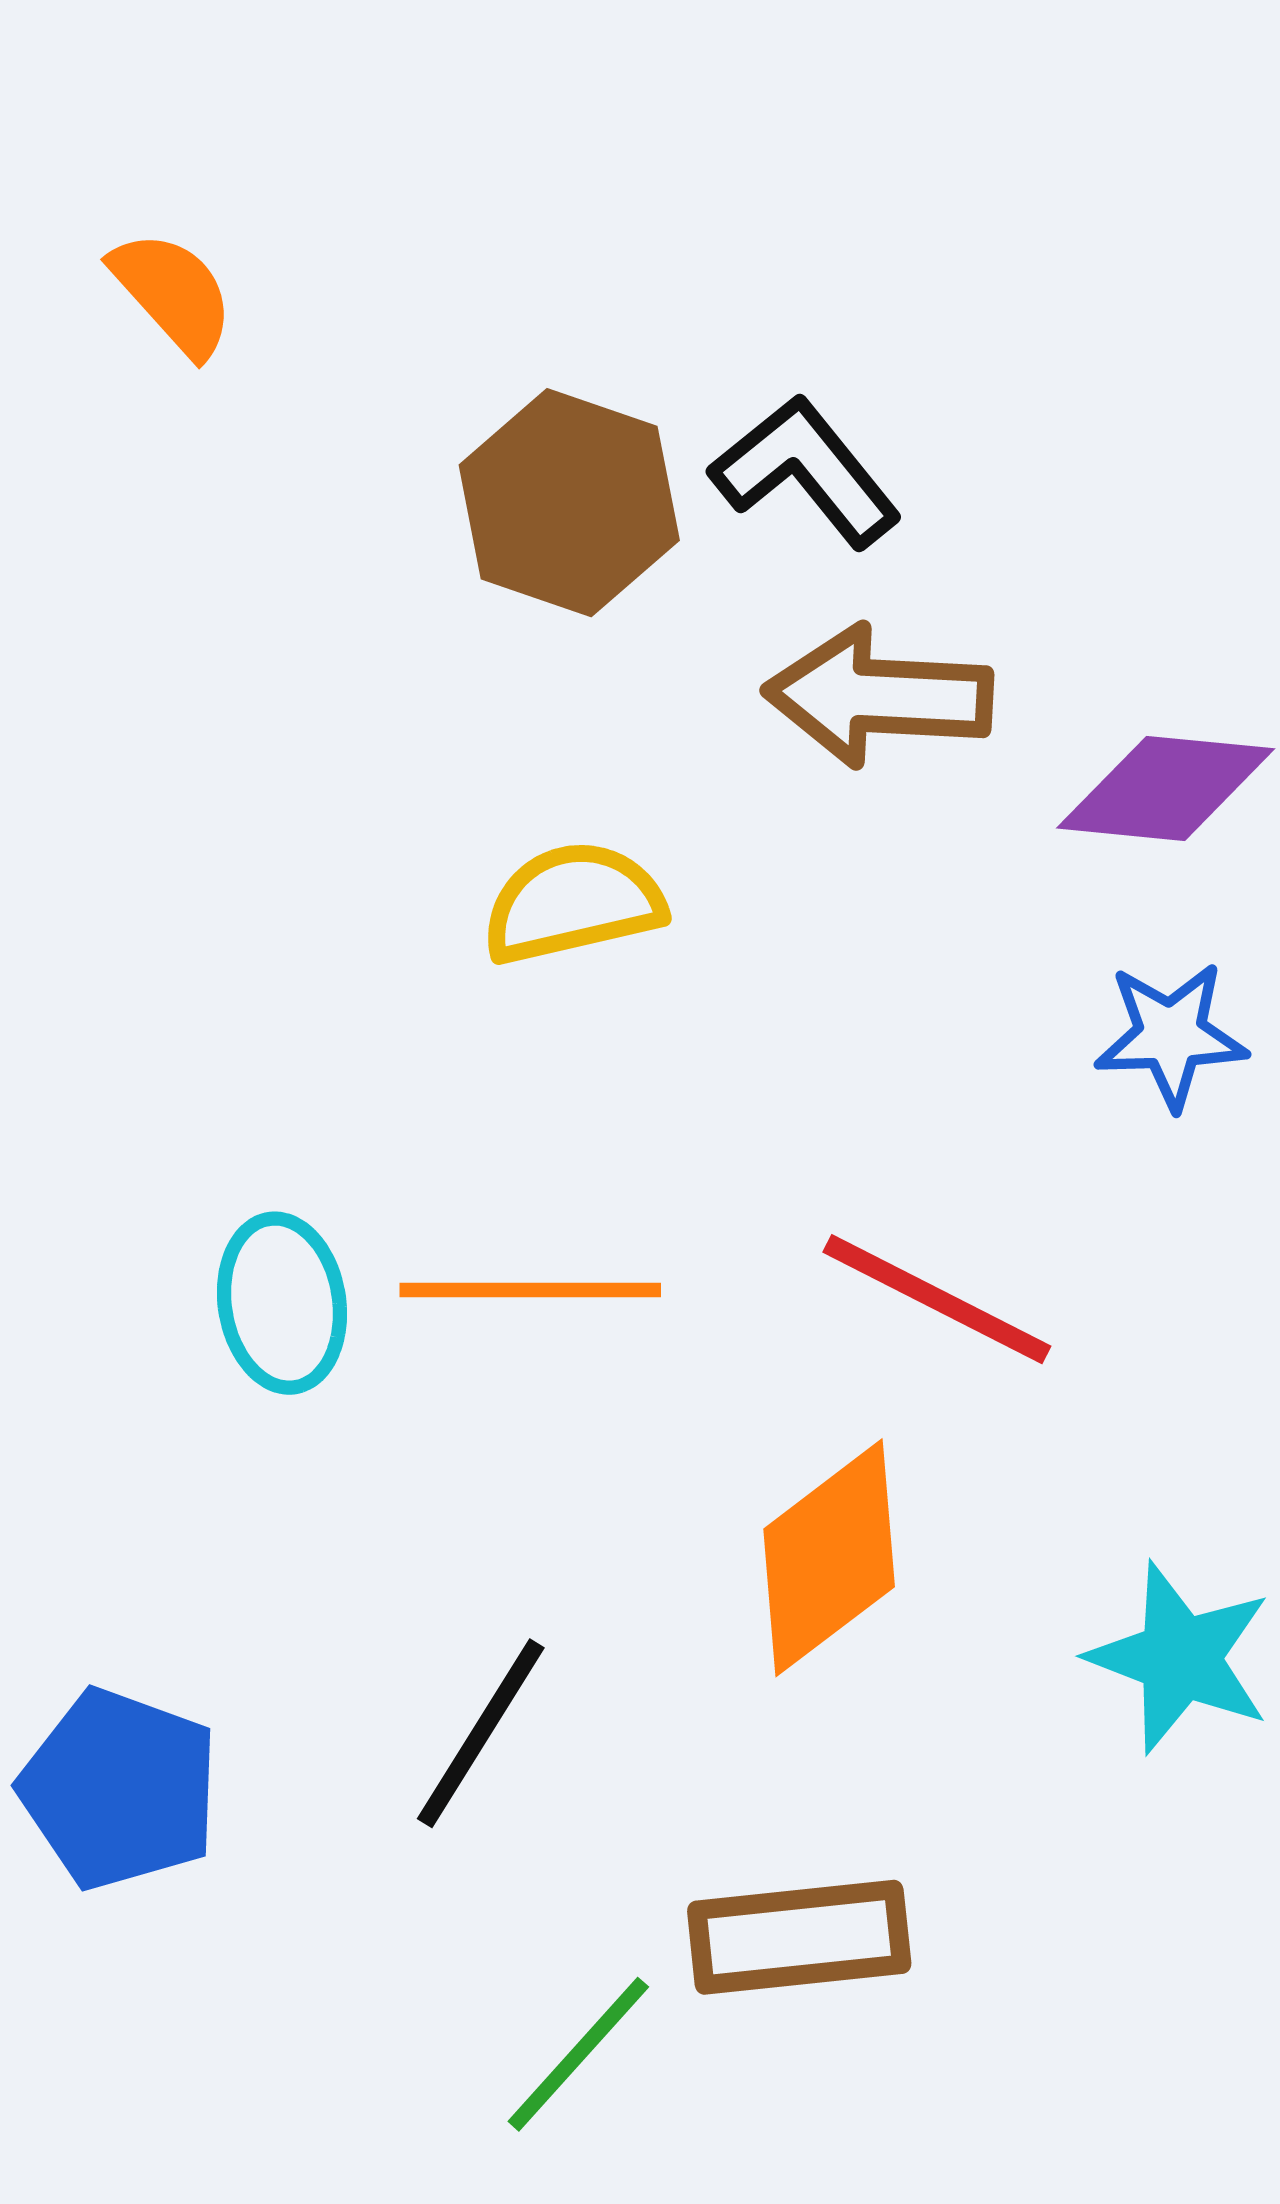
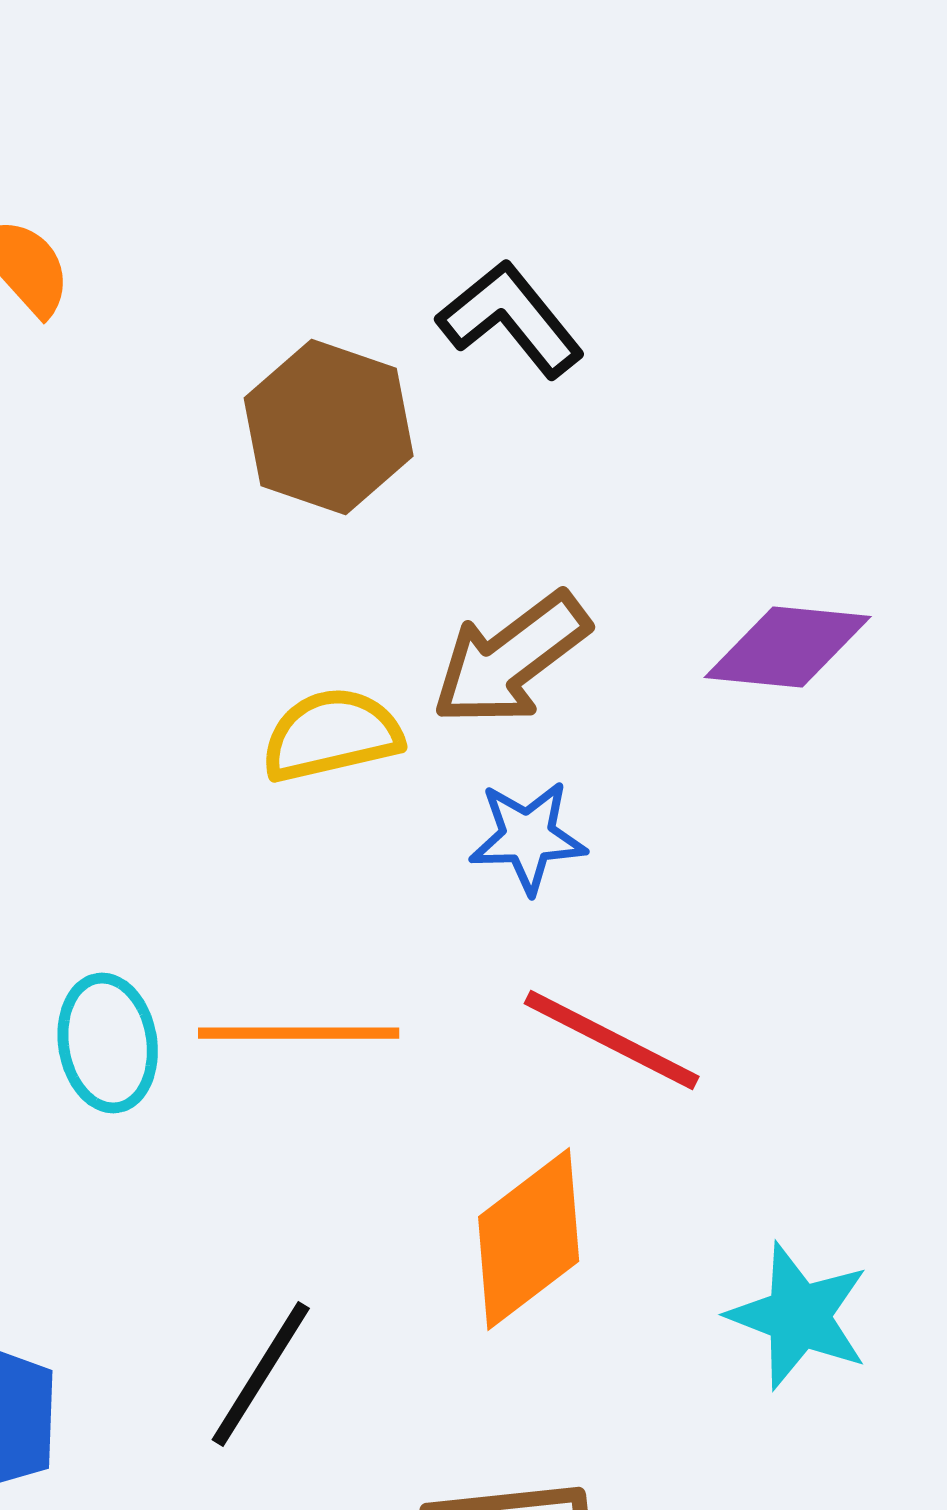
black L-shape: (806, 471) -> (511, 319), moved
brown arrow: (878, 696) -> (511, 659), moved, turned -40
blue star: (1171, 1035) -> (528, 837), moved

